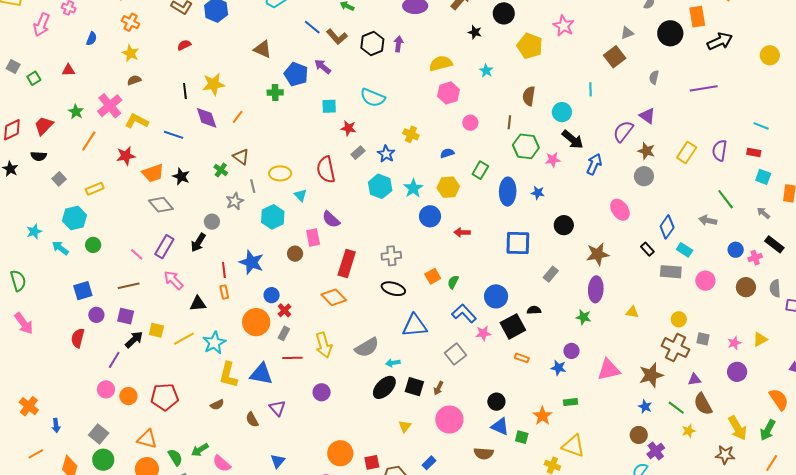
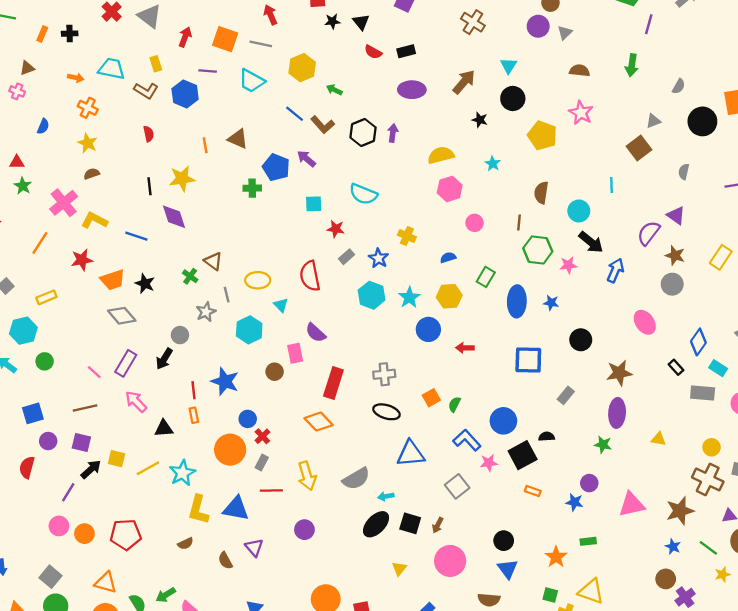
red semicircle: (184, 45) -> (149, 134), turned 104
green star: (76, 112) -> (23, 186), moved
orange line: (238, 117) -> (205, 145), moved, turned -48
blue triangle: (500, 426) -> (508, 569), turned 30
green square: (522, 437) -> (550, 595), moved

